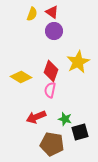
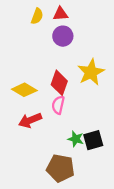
red triangle: (52, 12) -> (61, 14), turned -40
red arrow: (36, 117) -> (30, 120), moved
black square: (80, 132) -> (93, 140), moved

